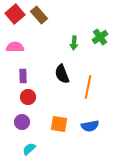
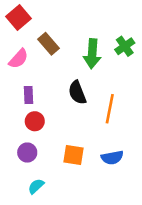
brown rectangle: (39, 15) -> (48, 44), moved
green arrow: (74, 43) -> (92, 54), size x1.6
pink semicircle: (15, 47) -> (18, 59), turned 132

